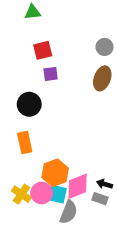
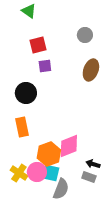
green triangle: (33, 12) -> (29, 11), turned 42
gray circle: (105, 47) -> (85, 35), moved
pink diamond: (78, 186) -> (69, 146), moved

